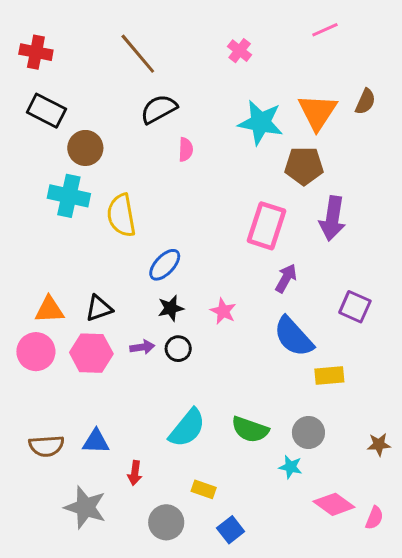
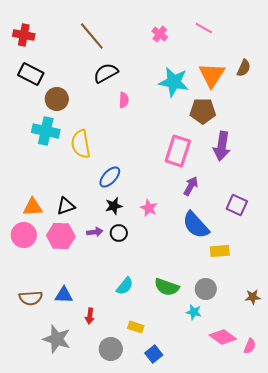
pink line: (325, 30) -> (204, 28), moved, turned 54
cyan semicircle: (187, 428) -> (125, 286), size x0.7

